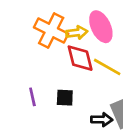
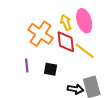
orange cross: (51, 31) -> (40, 34), moved
yellow arrow: (77, 33) -> (66, 23), turned -112

